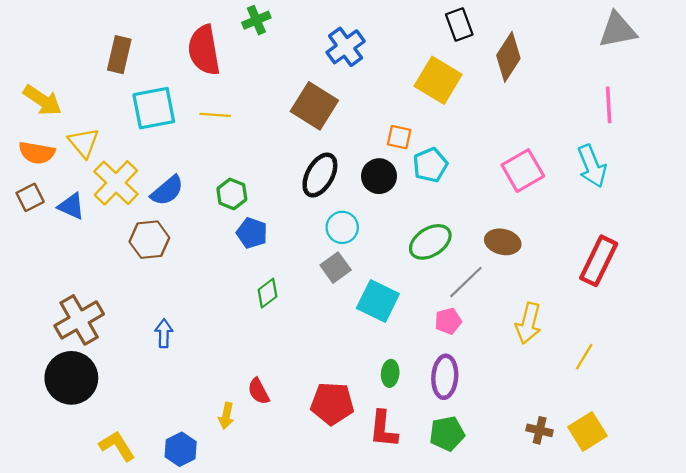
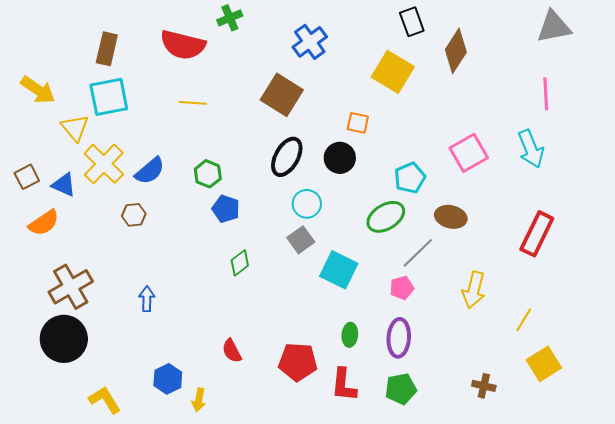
red semicircle: (204, 50) -> (183, 45), turned -66
cyan square: (154, 108) -> (109, 97), moved
orange semicircle: (37, 153) -> (44, 223), moved, turned -44
cyan pentagon: (430, 165) -> (410, 178), moved
brown hexagon: (149, 240) -> (134, 215), size x0.7
yellow arrow: (226, 416) -> (199, 400), moved
yellow square: (587, 431) -> (544, 364), moved
blue hexagon: (181, 449) -> (168, 379), moved

